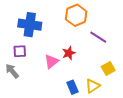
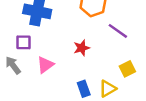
pink triangle: (51, 61) -> (45, 65), moved

